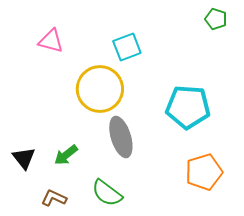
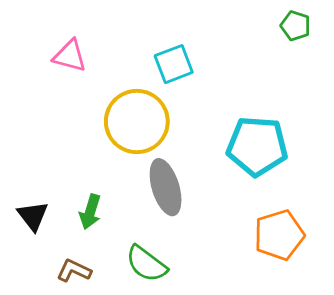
green arrow: (66, 155) -> (90, 212), turned -35

